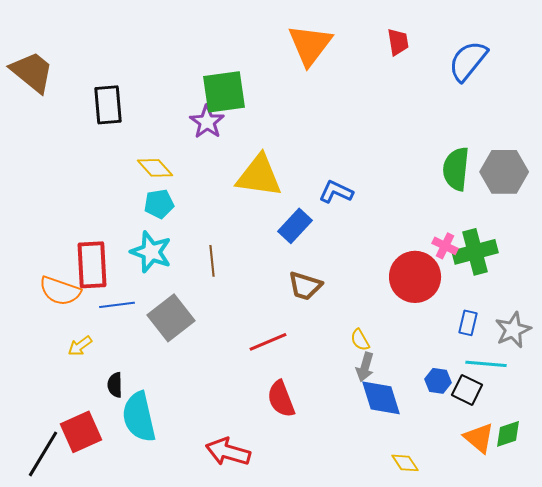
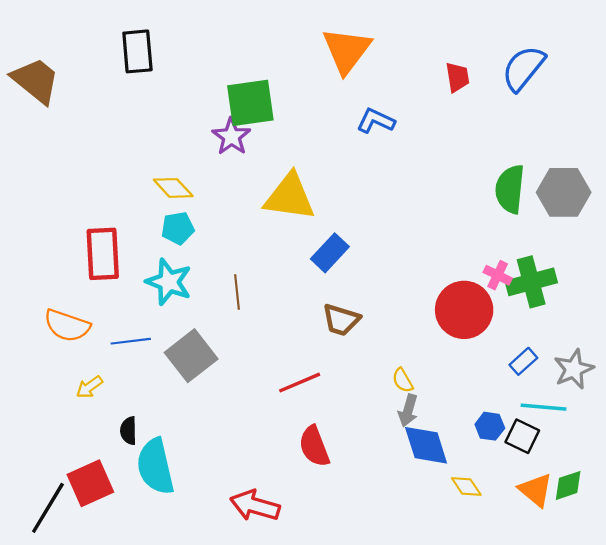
red trapezoid: (398, 42) -> (457, 77), moved
black rectangle: (108, 105) -> (137, 51), moved
blue L-shape: (336, 192) -> (376, 121), moved
red rectangle: (92, 265) -> (103, 254), moved
blue rectangle: (468, 323) -> (523, 361), turned 35
yellow diamond: (405, 463) -> (466, 487), moved

